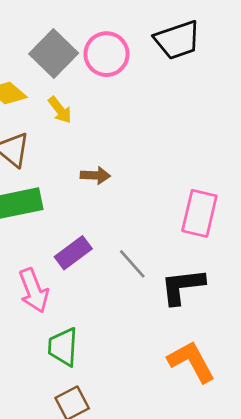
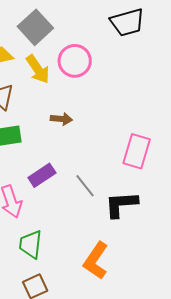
pink circle: (106, 54) -> (75, 61), moved
yellow arrow: (60, 110) -> (38, 69), size x1.4
orange L-shape: (191, 362) -> (96, 261), moved, turned -120

